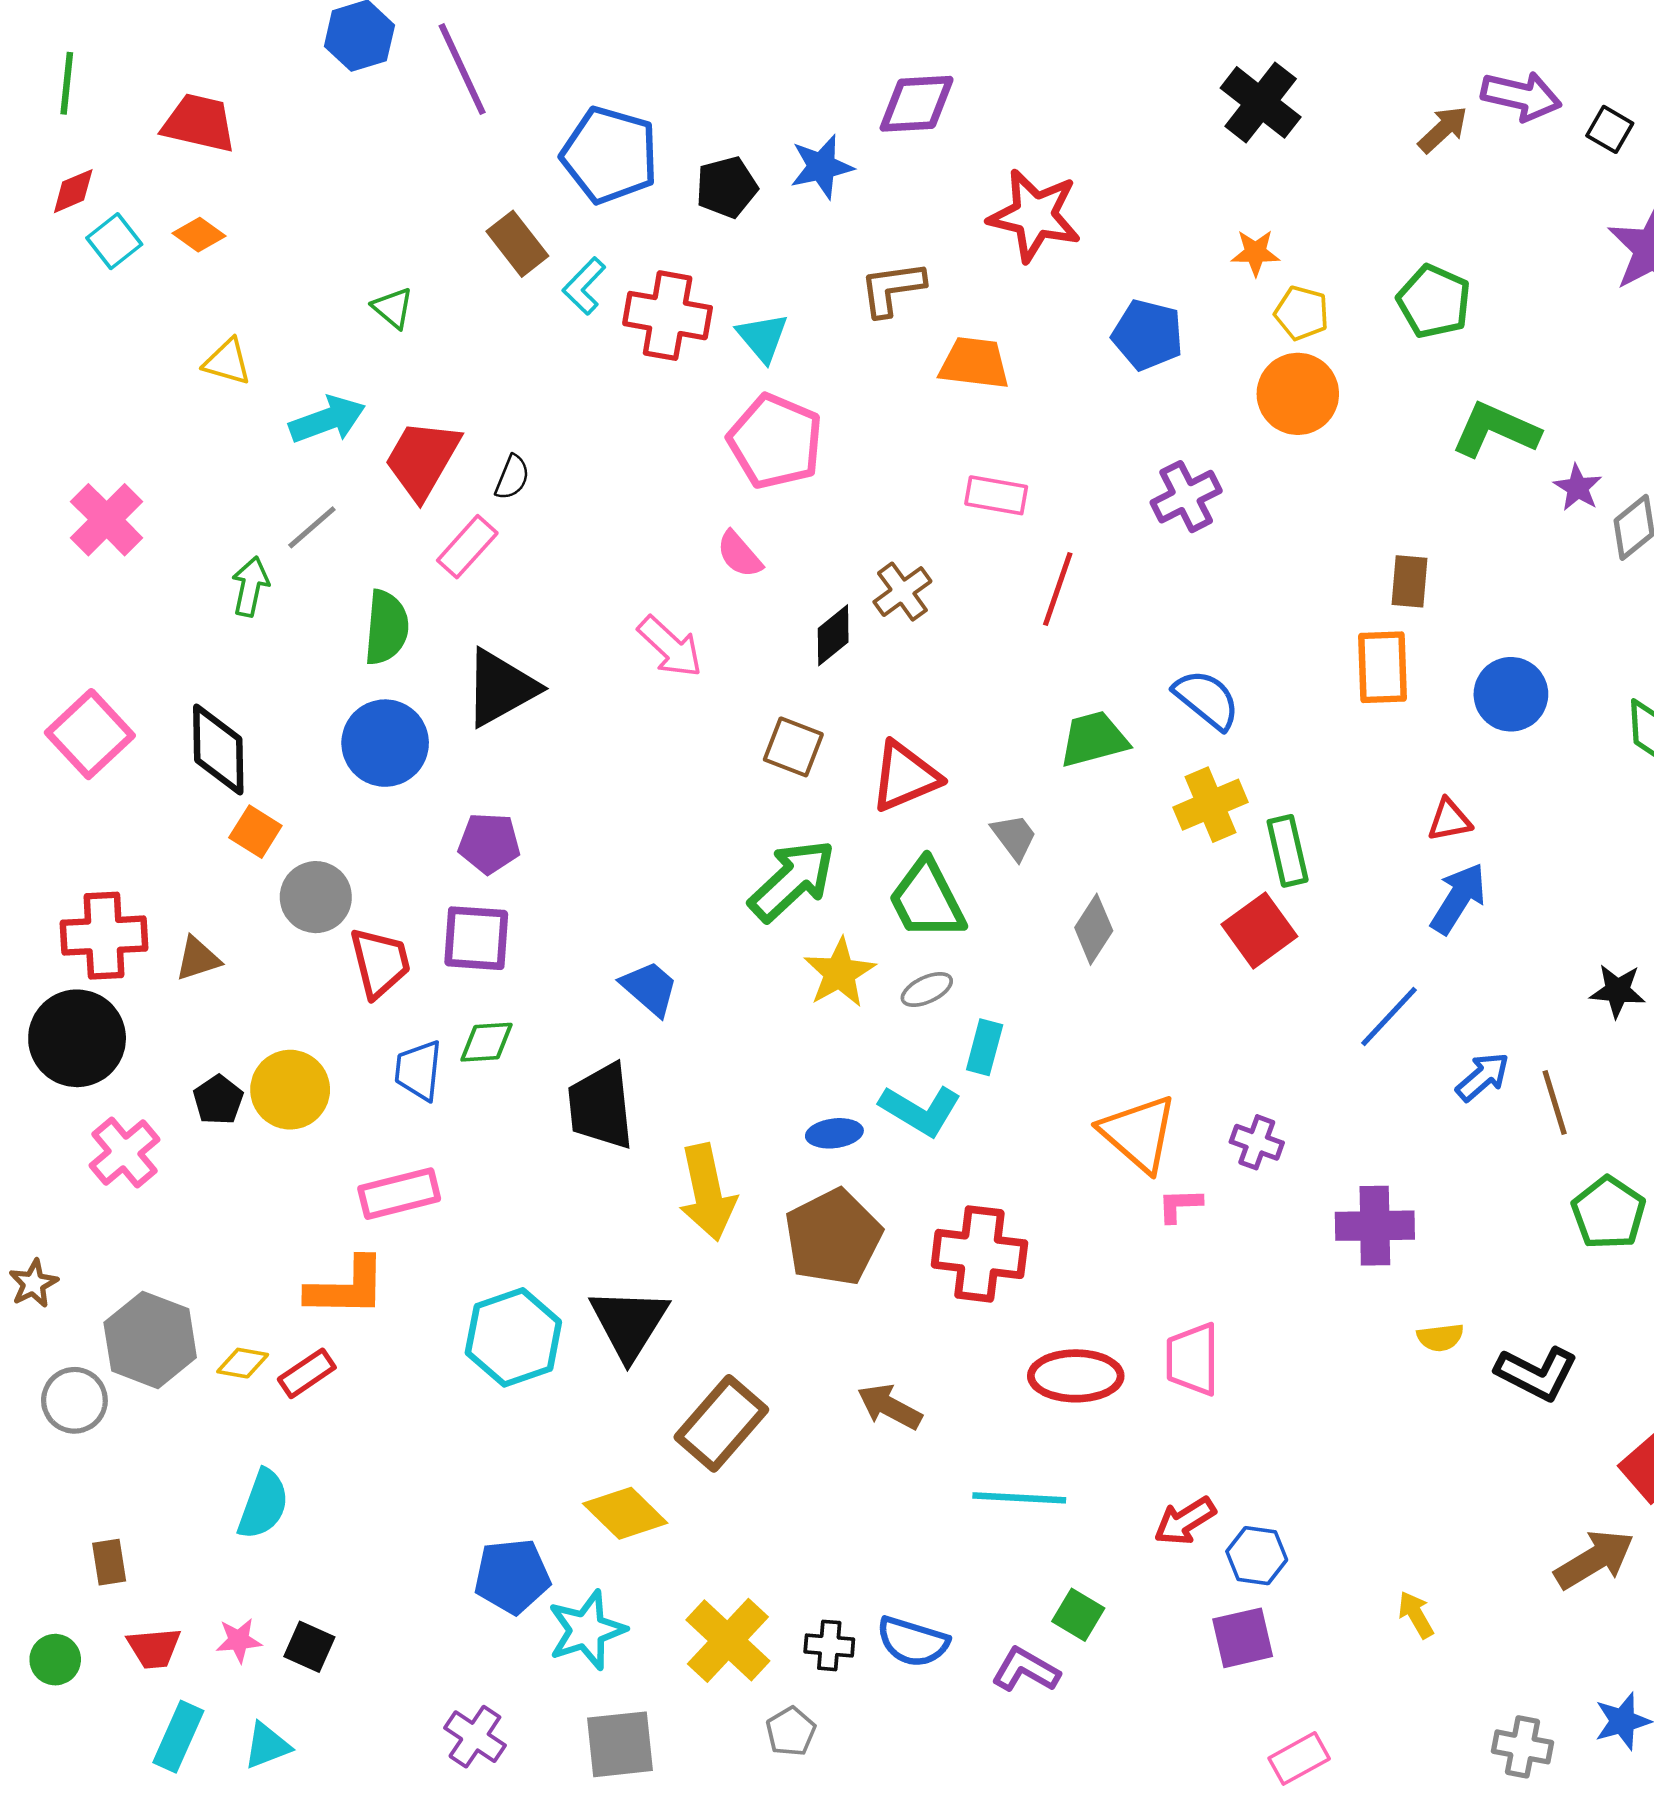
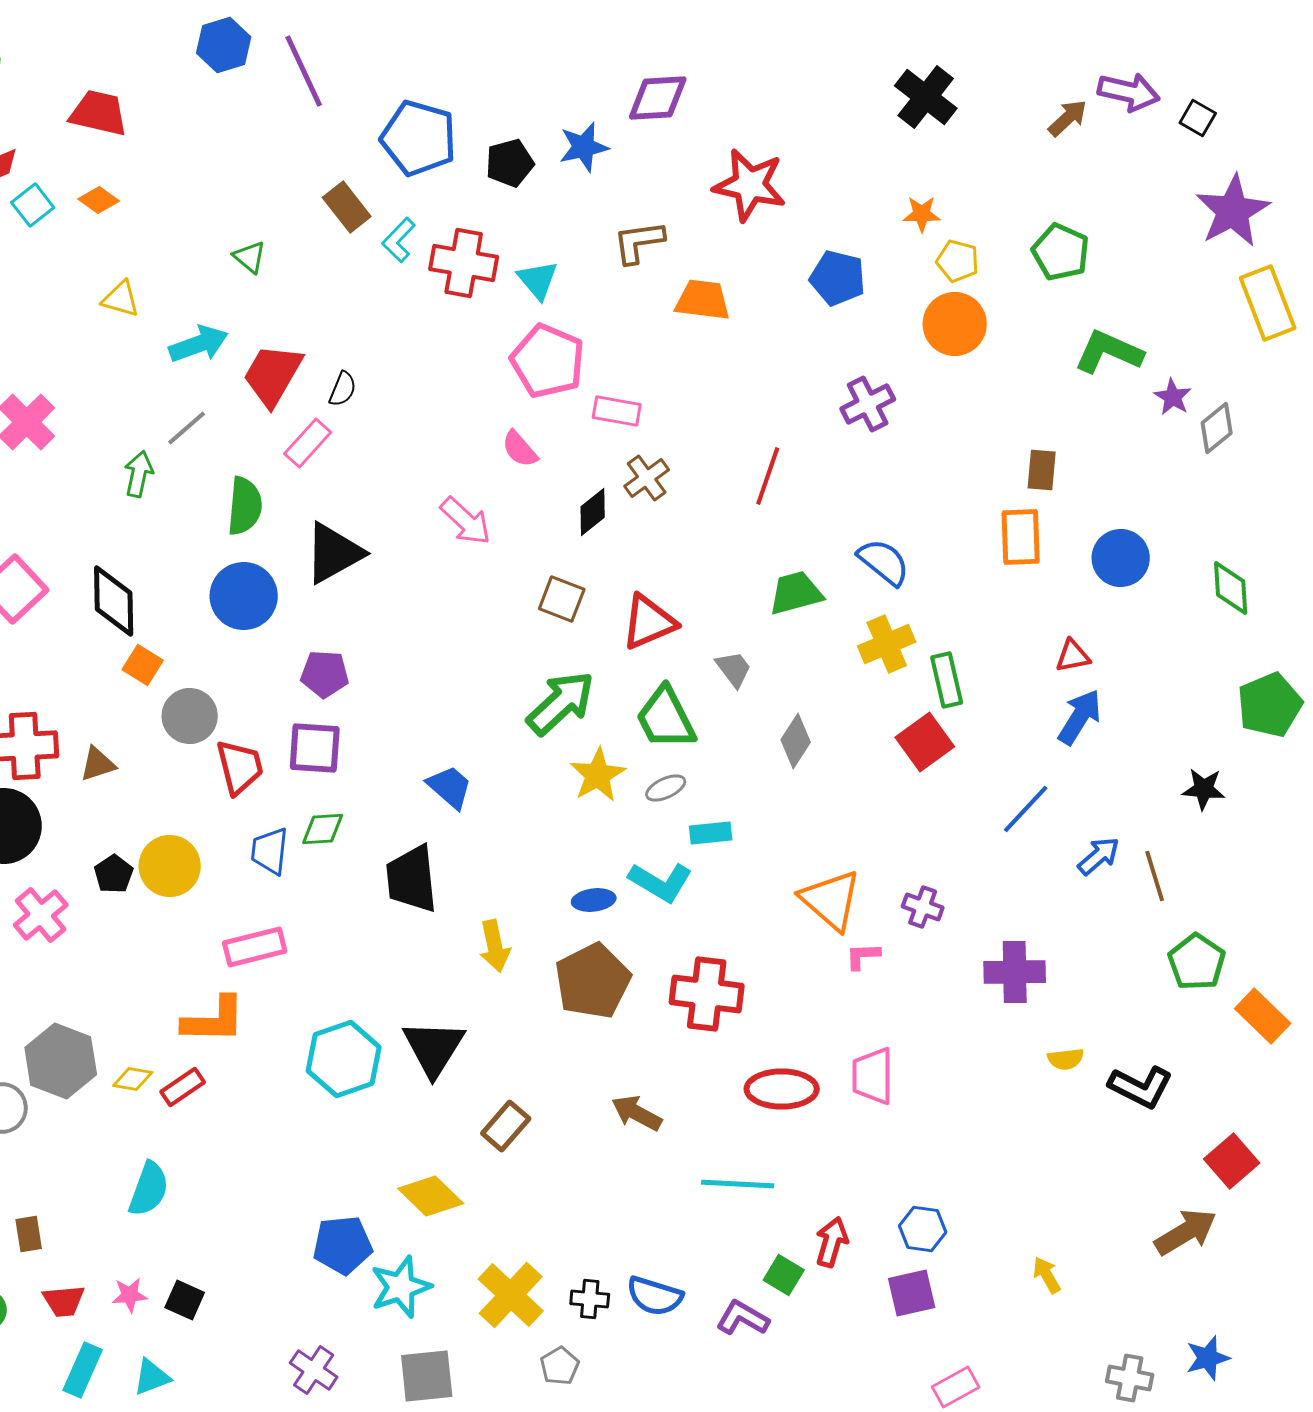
pink rectangle: (996, 495) -> (617, 411), moved
cyan rectangle: (985, 1047) -> (711, 833), turned 69
yellow arrow: (707, 1192) -> (495, 946), size x0.7
brown rectangle: (721, 1423) -> (506, 1126), size x0.7
red arrow: (1185, 1521) -> (832, 1242), moved, turned 138

